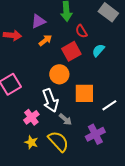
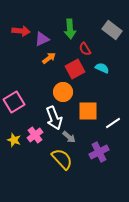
red arrow: (12, 35) -> (21, 31), moved
cyan semicircle: (98, 50) -> (102, 68), turned 72
yellow star: (31, 142) -> (14, 140), moved

